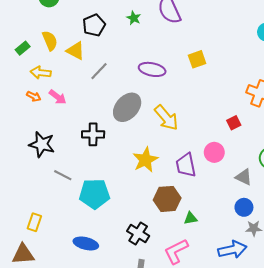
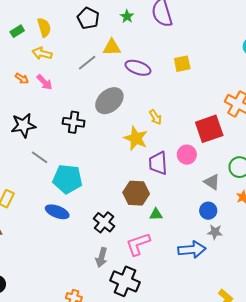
black pentagon: (94, 25) -> (88, 18), turned -30
yellow triangle: (76, 51) -> (112, 47), moved, turned -36
yellow arrow: (41, 73) -> (42, 53), moved
yellow arrow: (166, 118) -> (155, 117), moved, size x0.6
red square: (234, 123) -> (209, 129), size x2.0
black star: (42, 144) -> (23, 125), turned -30
yellow star: (145, 160) -> (136, 138), moved, turned -30
blue ellipse: (86, 243) -> (57, 212), moved

